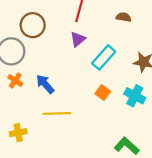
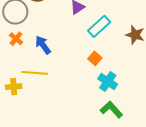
cyan cross: (135, 96) -> (108, 81), moved
yellow line: (57, 113) -> (35, 73), moved

